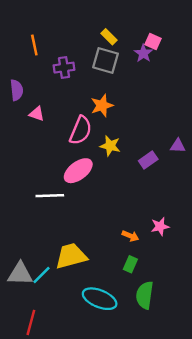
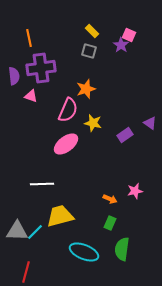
gray square: (105, 60) -> (89, 51), size x0.7
purple cross: (64, 68) -> (41, 68), moved, size x1.6
purple triangle: (178, 146) -> (150, 123), turned 32
white line: (50, 196) -> (42, 184), moved

